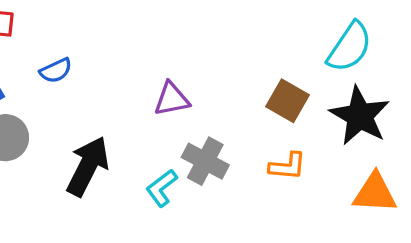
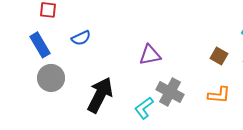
brown square: (287, 101) -> (219, 56), size x0.7

